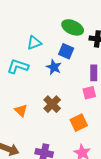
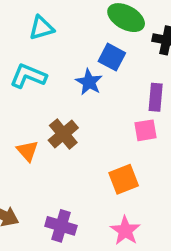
cyan triangle: (34, 43) -> (42, 28), moved
brown cross: (52, 104) -> (63, 134), moved

